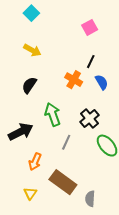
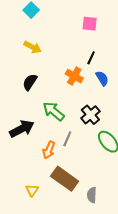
pink square: (90, 27) -> (90, 24), turned 35
green arrow: (53, 114) -> (54, 111), turned -30
orange arrow: (35, 162) -> (49, 150), moved

